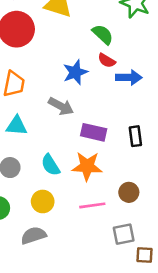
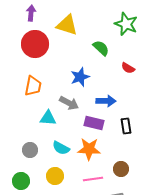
red semicircle: (107, 60) -> (128, 68), moved
blue arrow: (129, 77) -> (106, 101), moved
cyan triangle: (17, 126) -> (48, 118), moved
cyan semicircle: (50, 165) -> (61, 148), turned -30

